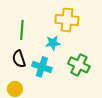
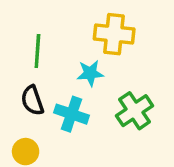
green cross: (79, 65) -> (135, 111), turned 30

